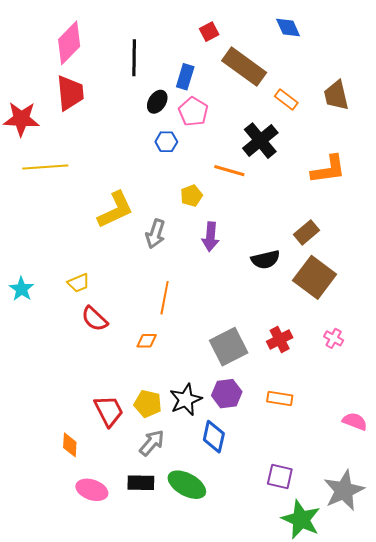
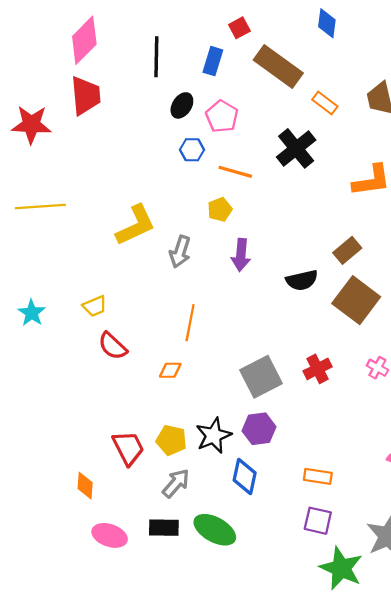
blue diamond: (288, 27) -> (327, 23), turned 32
blue rectangle: (185, 77) -> (213, 61), moved
yellow line: (45, 167) -> (40, 207), moved
orange line: (229, 171) -> (235, 172), moved
orange rectangle: (280, 399) -> (318, 476), moved

